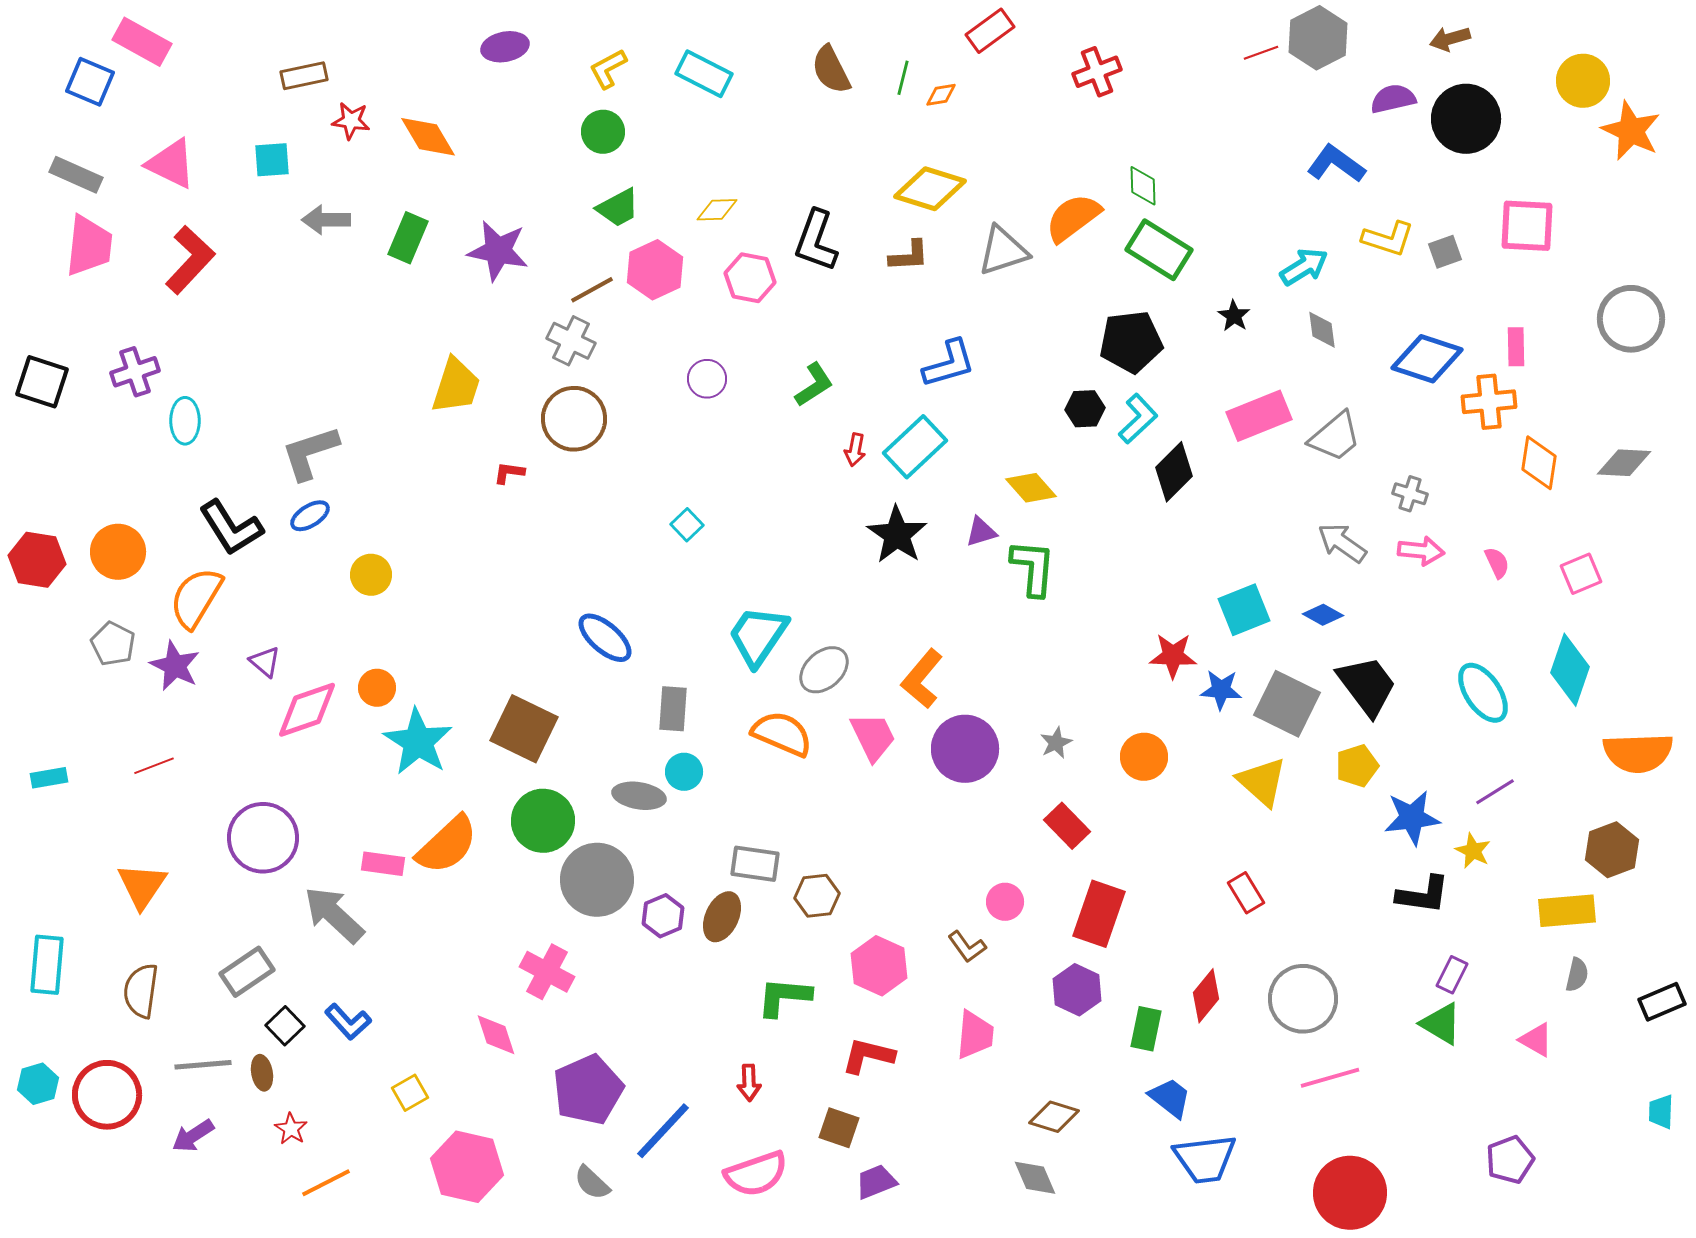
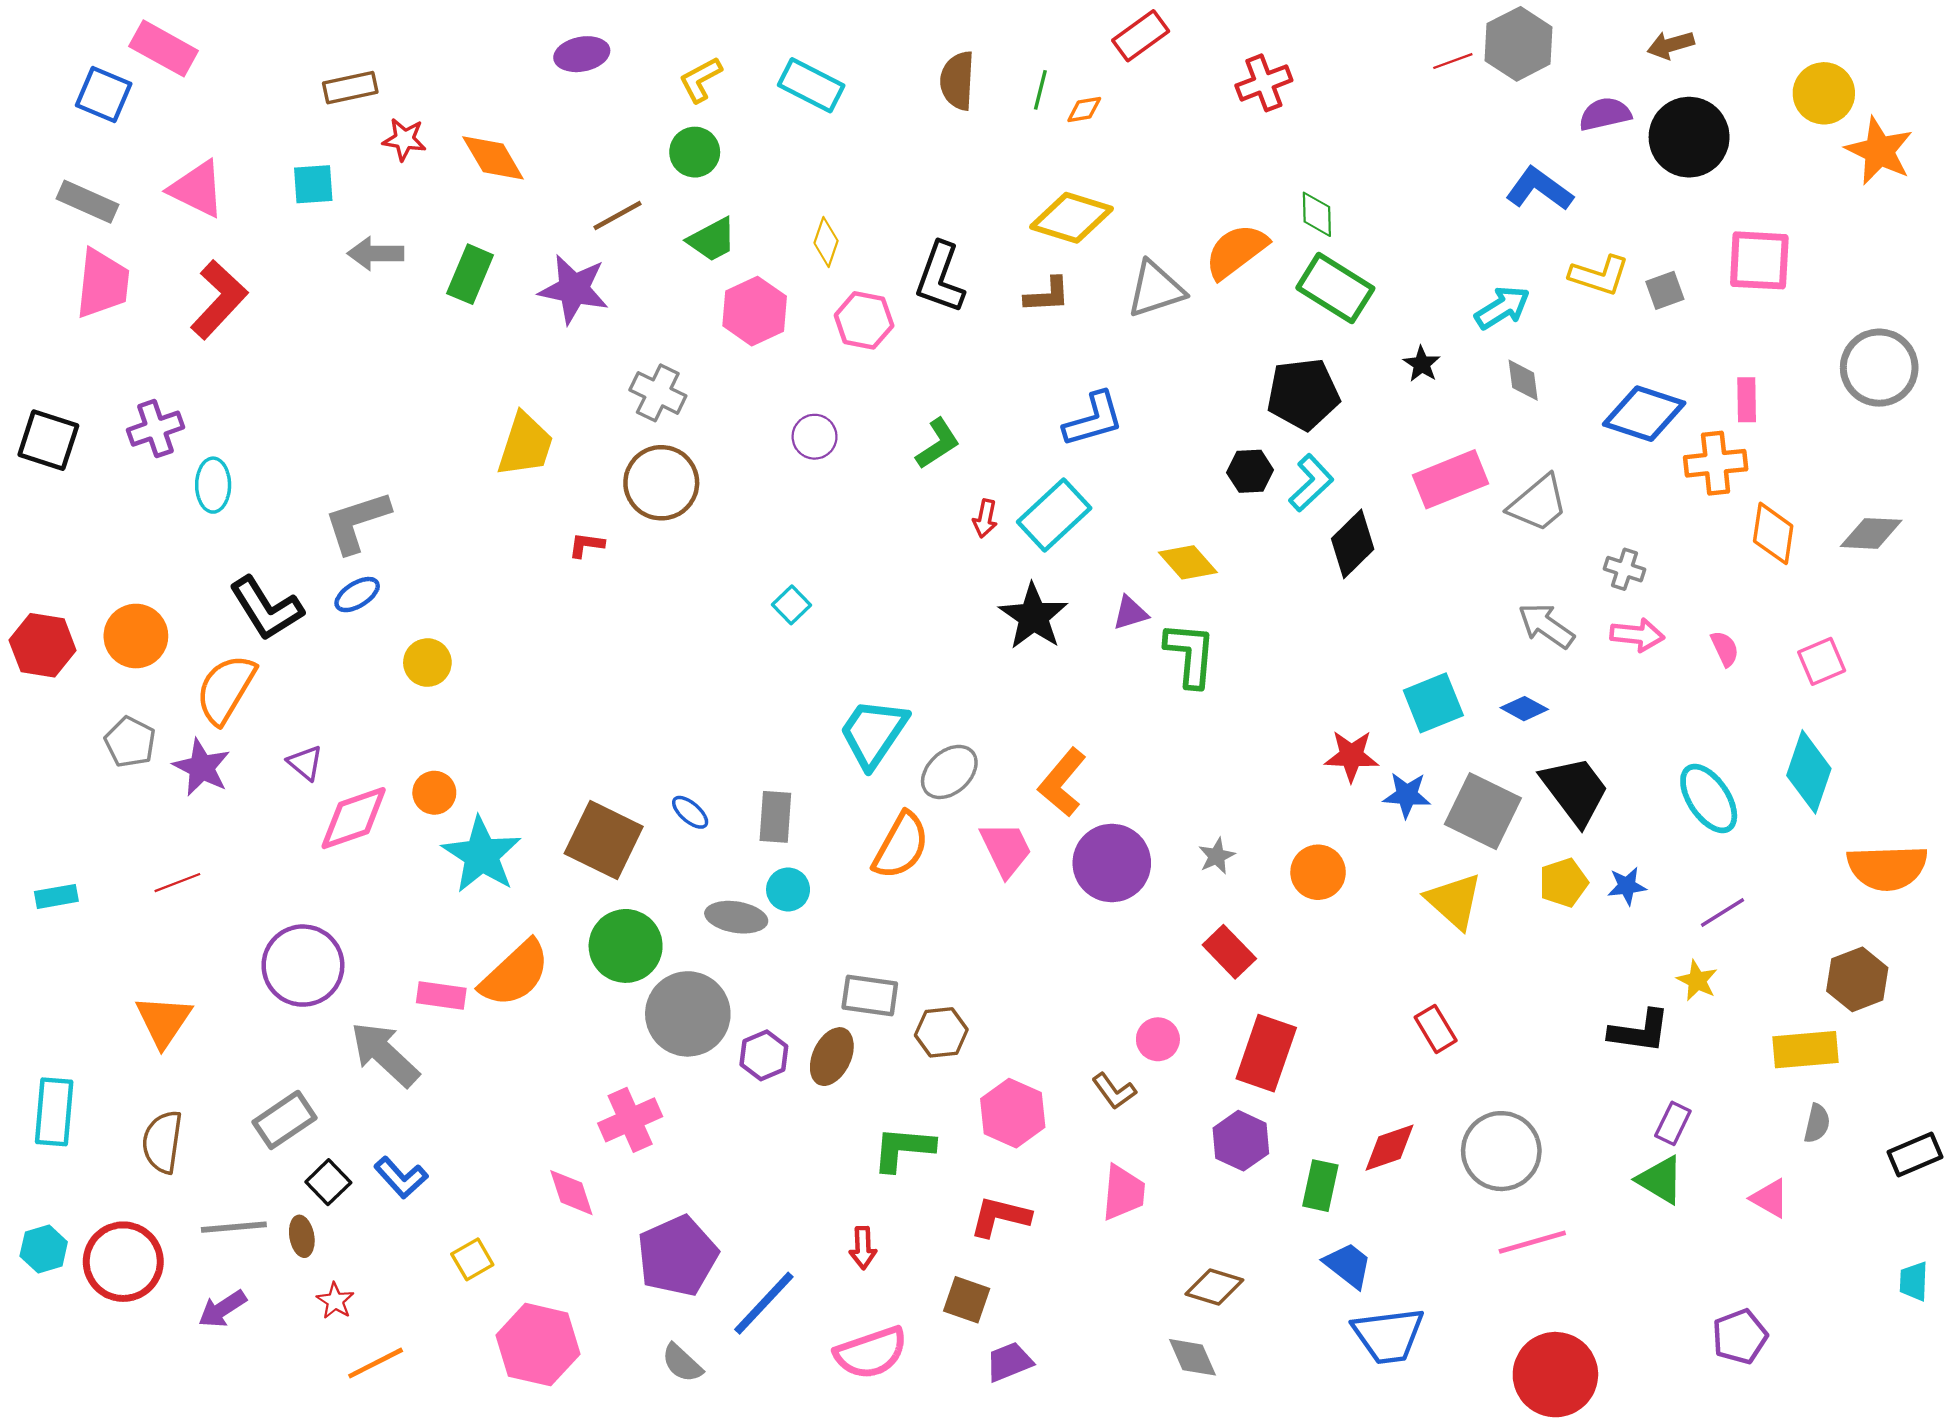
brown semicircle: (831, 70) -> (957, 81), turned 30
yellow diamond: (717, 210) -> (826, 242), turned -69
brown line: (592, 290) -> (618, 215), moved
blue ellipse: (605, 638) -> (690, 812), moved, size x0.6
orange semicircle: (782, 734) -> (901, 846), turned 96
blue star: (1412, 818) -> (1627, 886), moved, size x0.6
pink cross: (547, 972) -> (630, 1120), turned 38
red diamond: (1206, 996) -> (1389, 1148), turned 32

